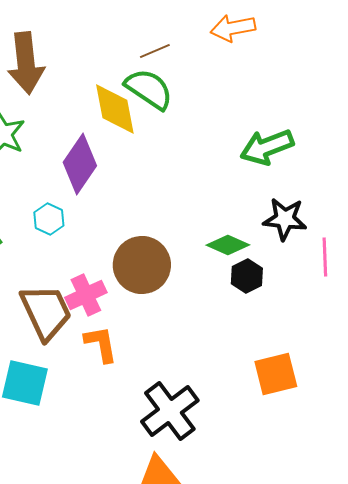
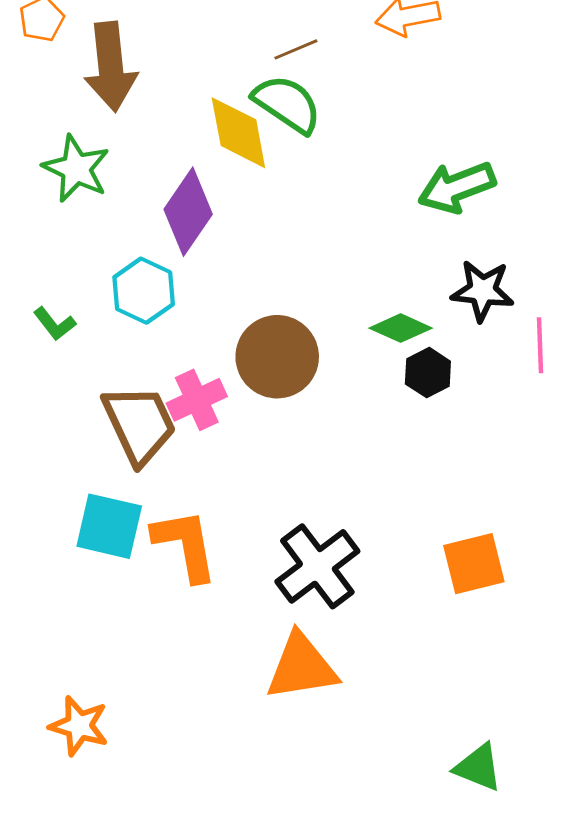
cyan hexagon: (49, 219) -> (144, 291), size x1.4
orange L-shape: (101, 344) -> (185, 545), moved, size x1.4
orange square: (276, 374) -> (474, 564), moved

